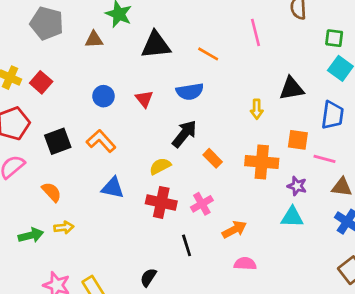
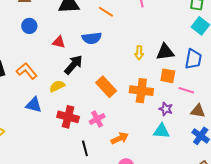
black triangle: (292, 89) -> (165, 52), moved
blue circle: (104, 96) -> (29, 26), moved
red triangle: (144, 99) -> (59, 42), turned -40
black arrow: (184, 134) -> (73, 65), moved
orange rectangle: (213, 158) -> (106, 87), size x1.5
yellow semicircle: (160, 166) -> (57, 86), moved

